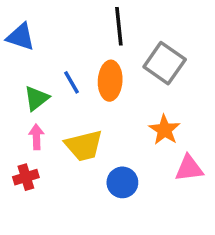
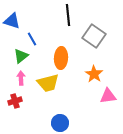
orange ellipse: (110, 81) -> (61, 58), moved
blue line: (72, 82) -> (32, 39), moved
blue circle: (122, 182) -> (60, 123), moved

